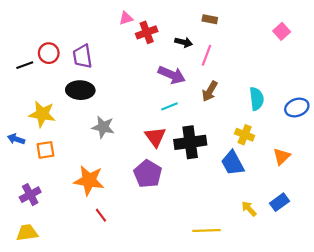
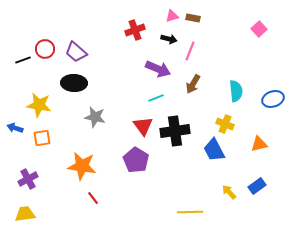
pink triangle: (126, 18) -> (172, 16), moved
purple trapezoid: (82, 56) -> (76, 52), turned -40
orange triangle: (282, 156) -> (259, 144), turned 30

